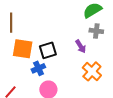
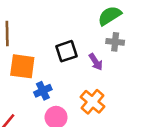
black square: (48, 50) -> (66, 51), moved
orange cross: (92, 71) -> (93, 102), moved

